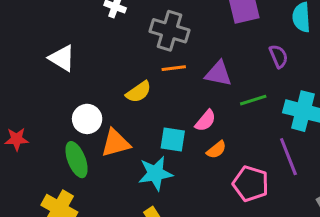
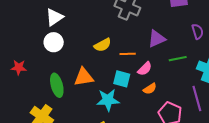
white triangle: (62, 58) -> (54, 17), turned 48
orange line: (174, 68) -> (128, 54), moved
purple triangle: (218, 74) -> (157, 39), turned -42
white circle: (87, 119) -> (54, 42), moved

